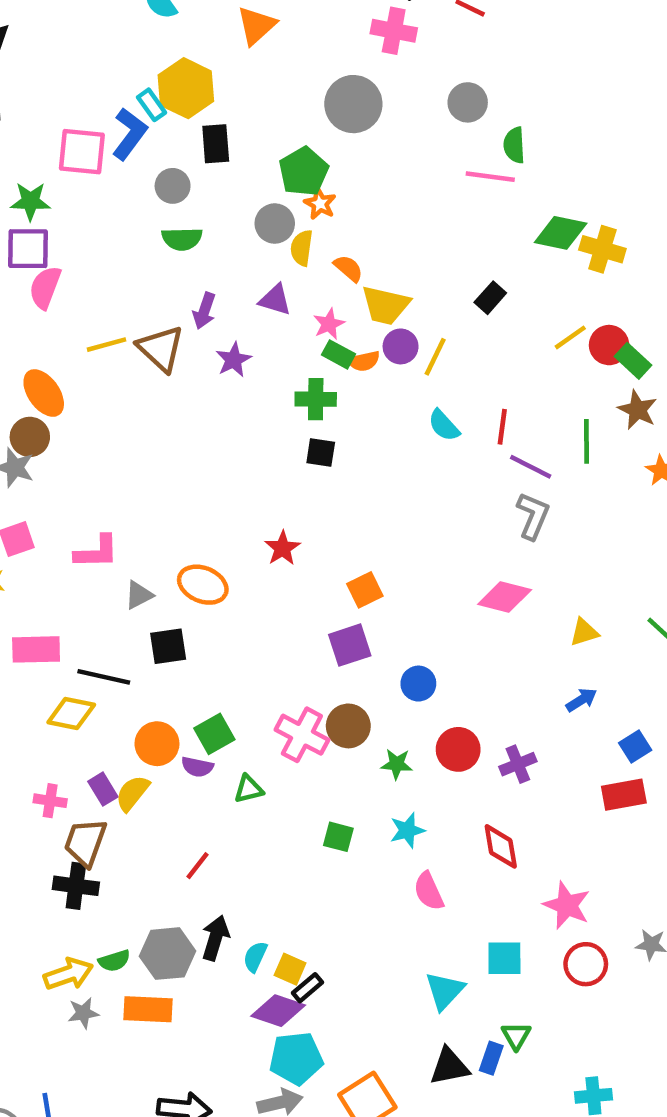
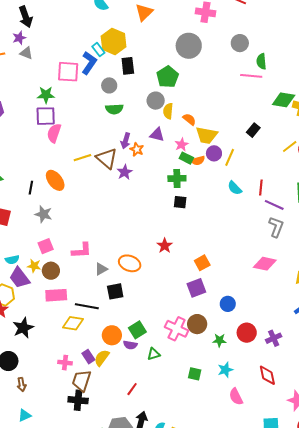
orange star: (320, 204) -> (137, 149), moved
purple star: (234, 360) -> (125, 172), moved
brown circle: (30, 437) -> (51, 271), moved

